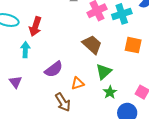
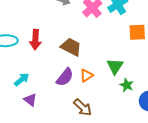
brown trapezoid: (92, 45) -> (71, 47), moved
cyan arrow: (25, 50) -> (22, 80), moved, turned 63
orange triangle: (78, 83) -> (86, 75), moved

